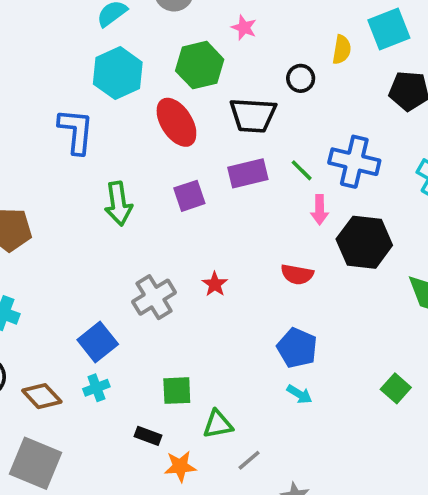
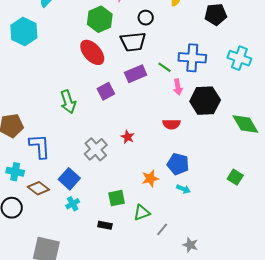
cyan hexagon: (118, 73) -> (24, 31), moved
black circle: (301, 78) -> (146, 18), moved
blue L-shape: (76, 131) -> (40, 146), moved
brown diamond: (42, 396) -> (38, 188), moved
orange star: (180, 466) -> (150, 179), moved

